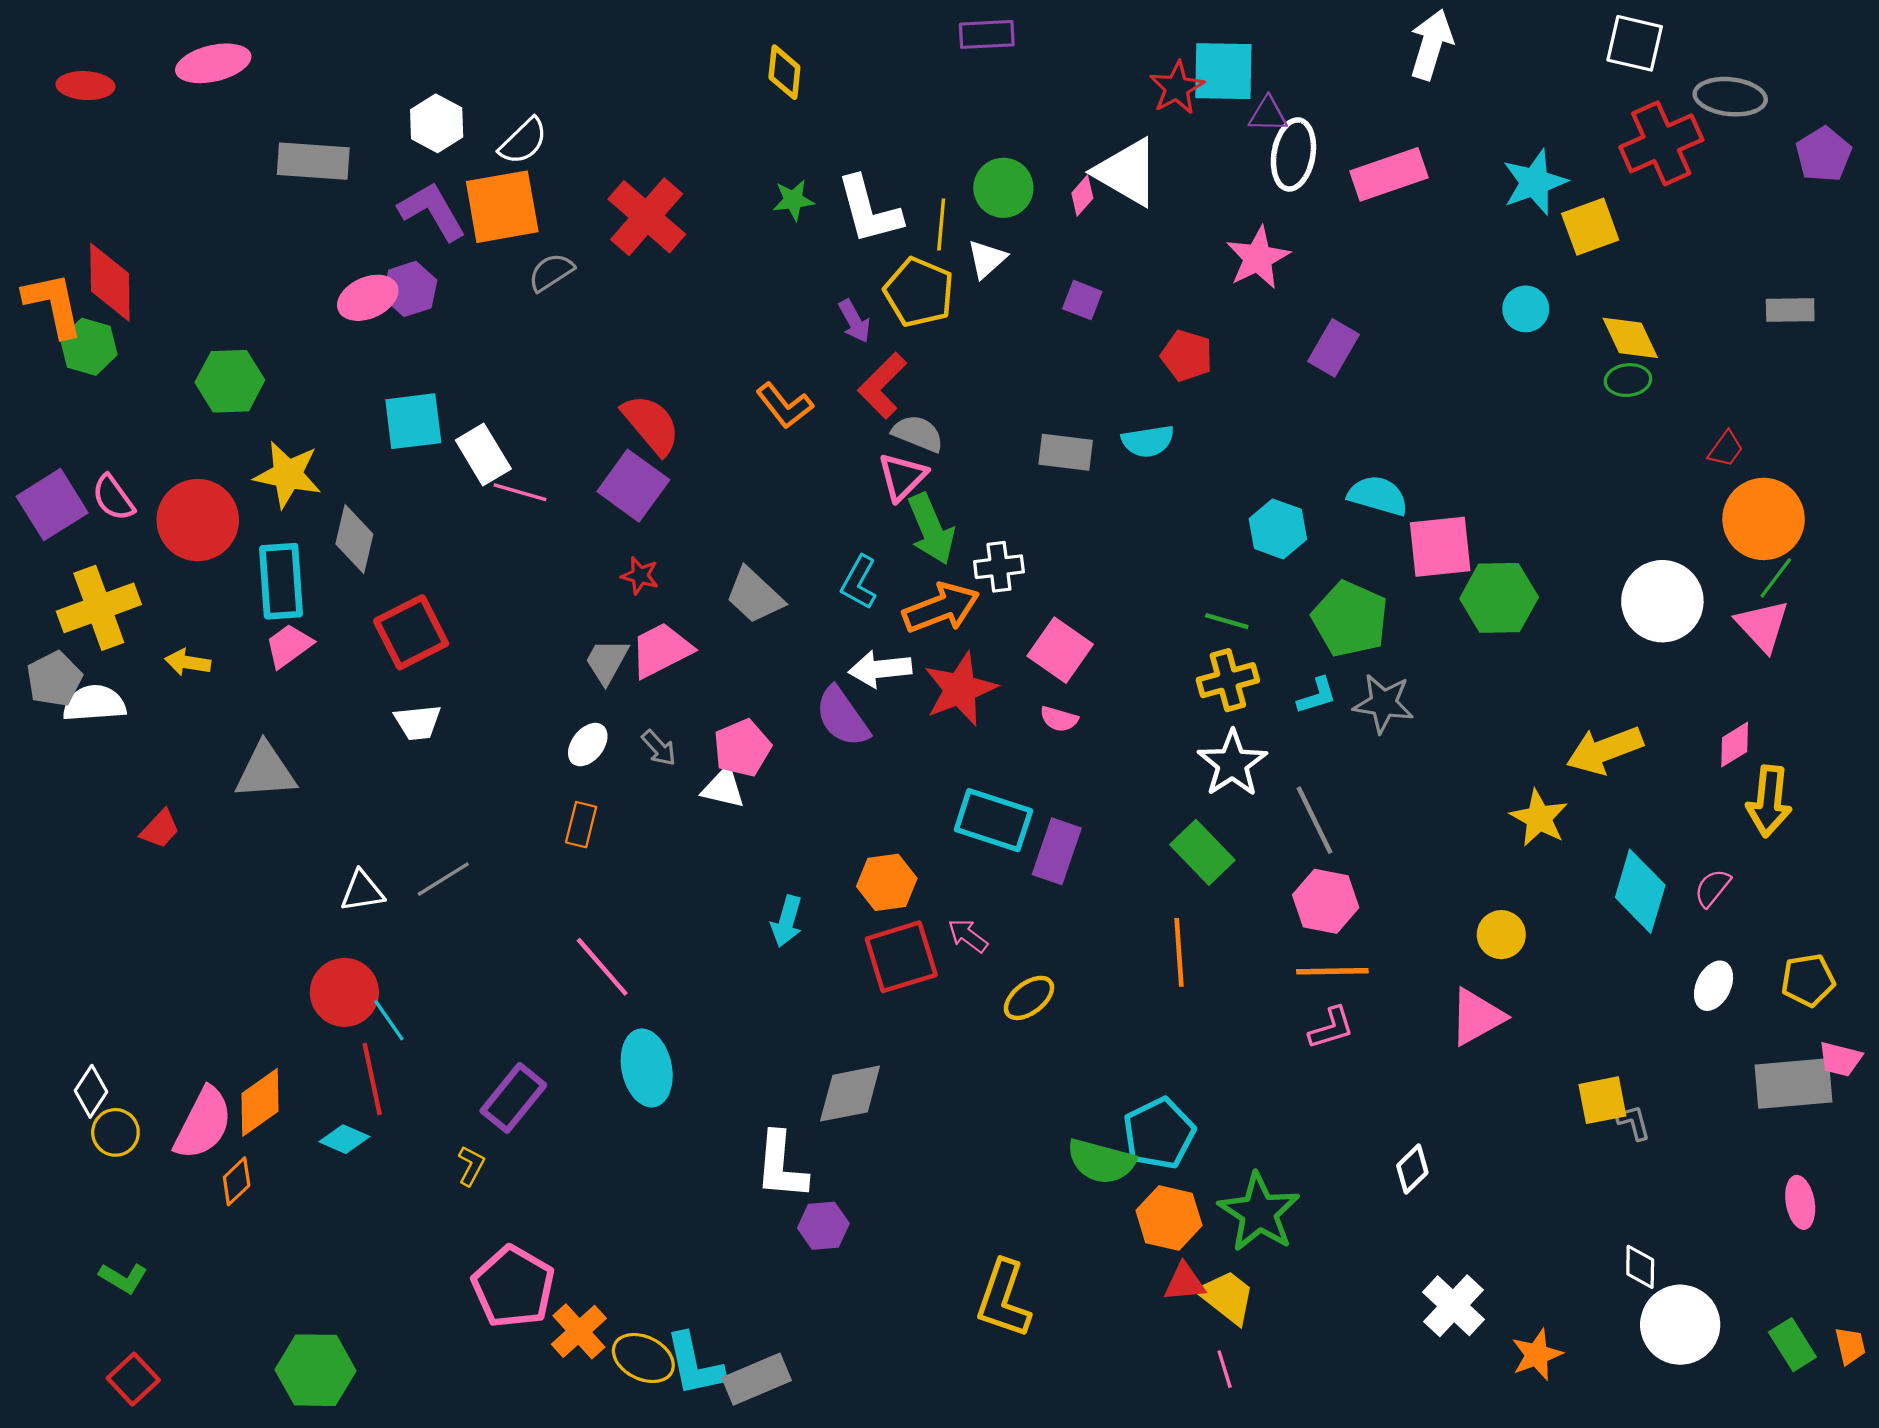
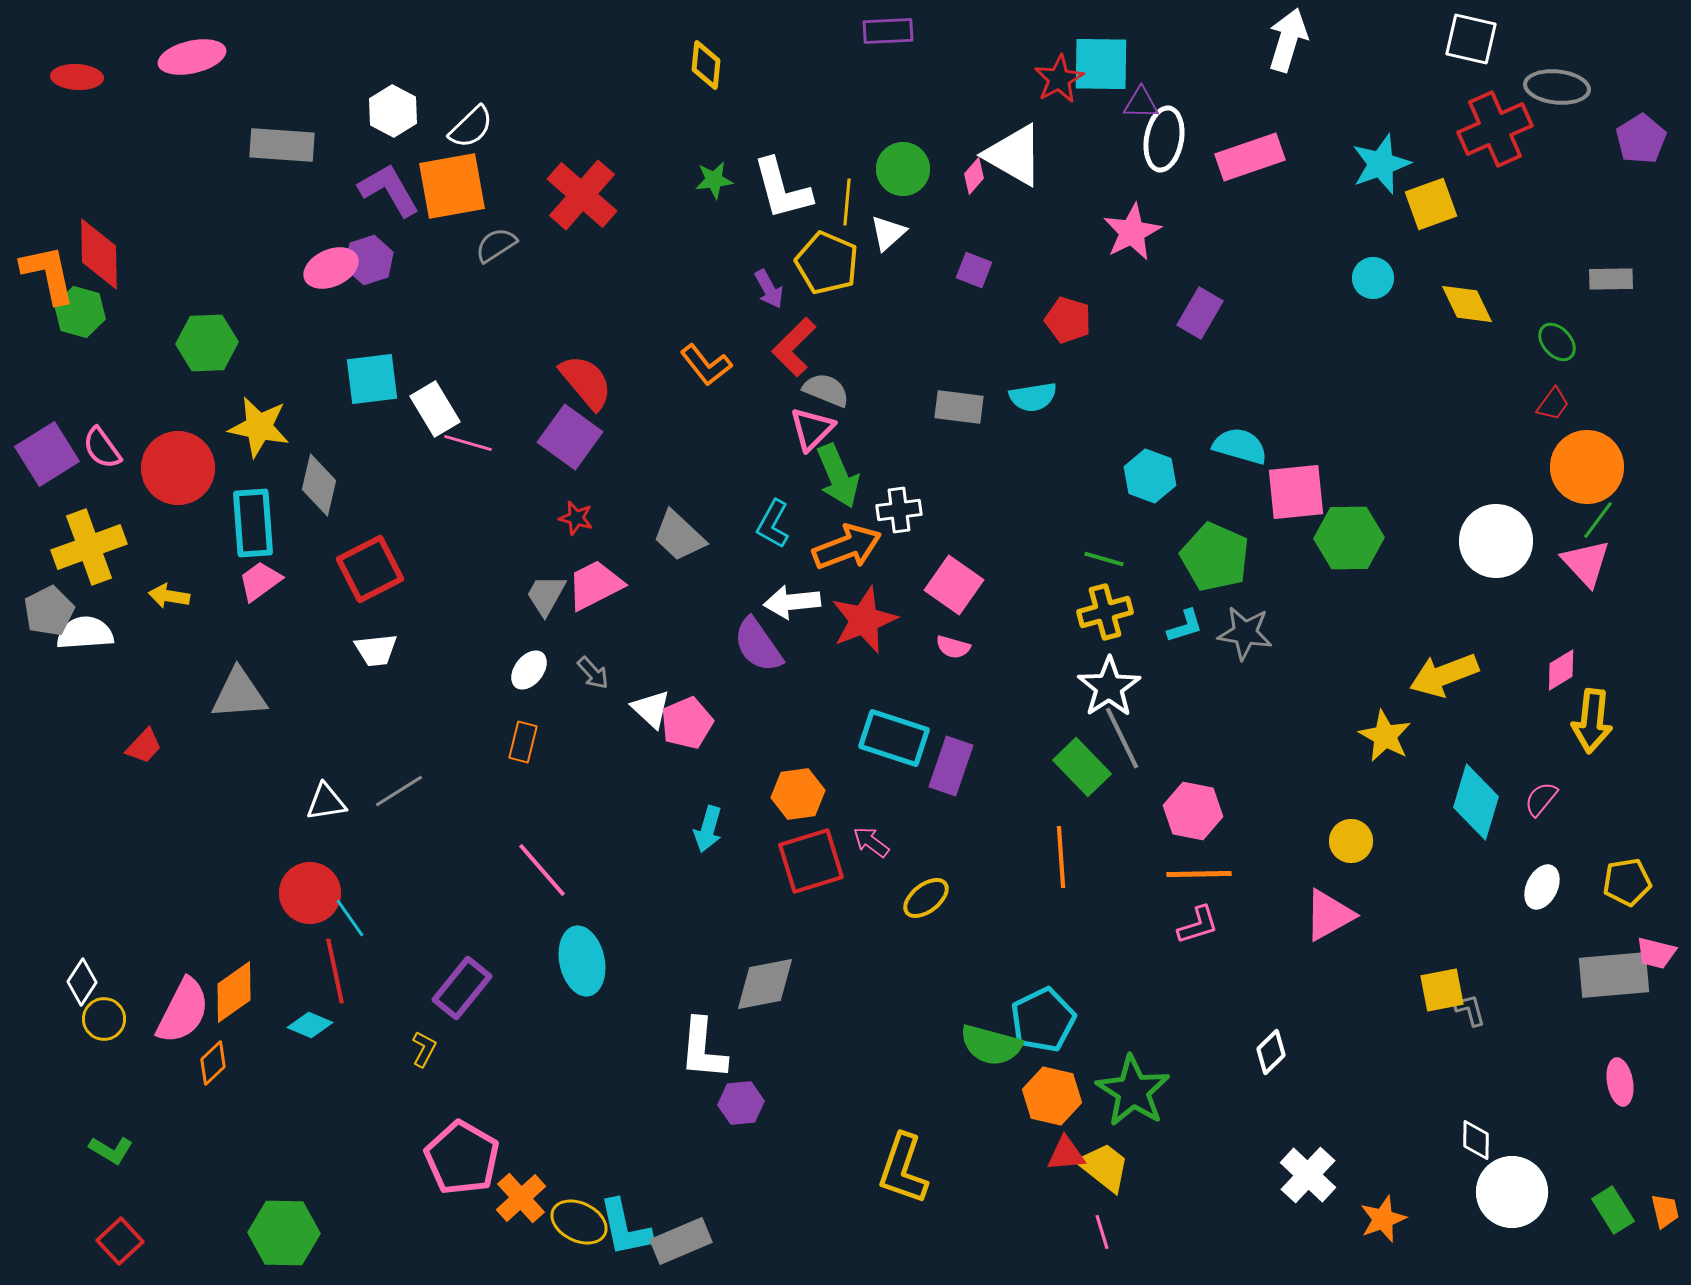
green ellipse: (1628, 380) -> (1557, 342), moved, turned 54
pink pentagon: (742, 748) -> (687, 723), moved
white triangle: (723, 788) -> (651, 709), turned 30
gray line: (1315, 820) -> (1122, 738), moved

